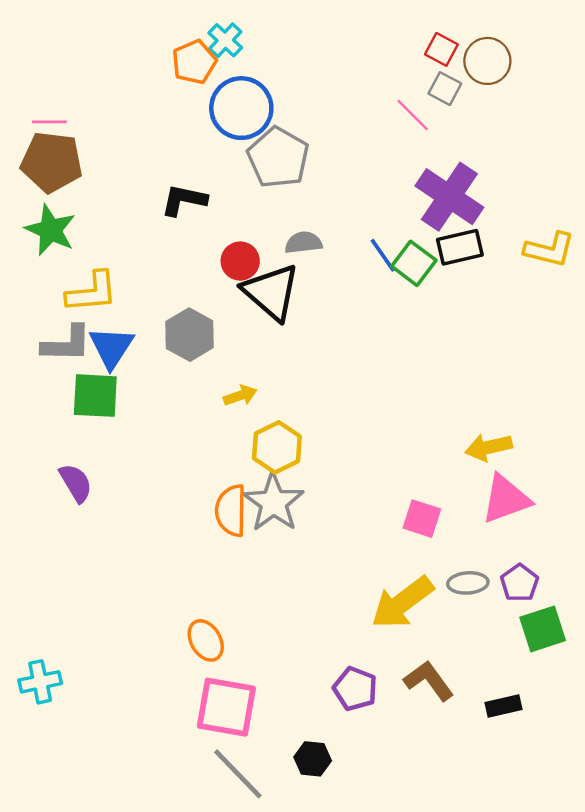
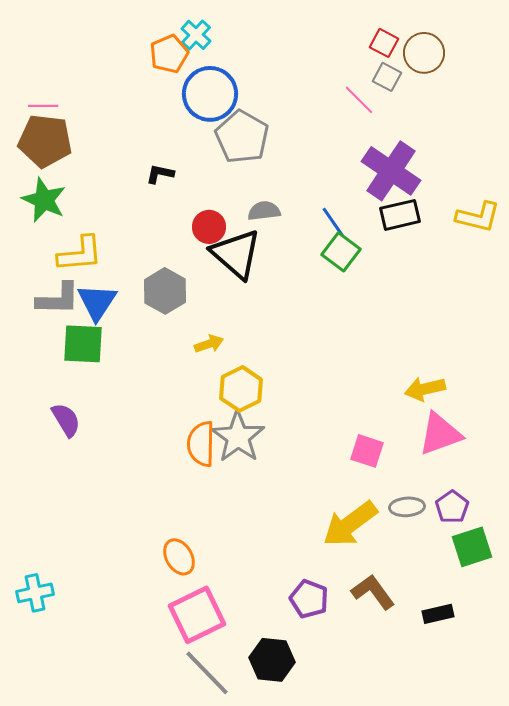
black L-shape: (184, 200) -> (160, 174), size x0.7
green square: (414, 263) -> (341, 252), moved
pink square: (226, 707) -> (197, 615), turned -36
black hexagon: (313, 759) -> (272, 660), size x1.4

